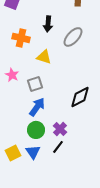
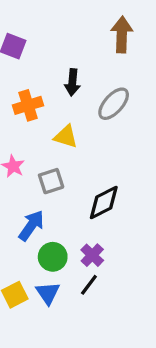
orange cross: (21, 38) -> (28, 105), turned -30
black diamond: (80, 97) -> (104, 202), moved
blue arrow: (37, 107) -> (31, 226), moved

